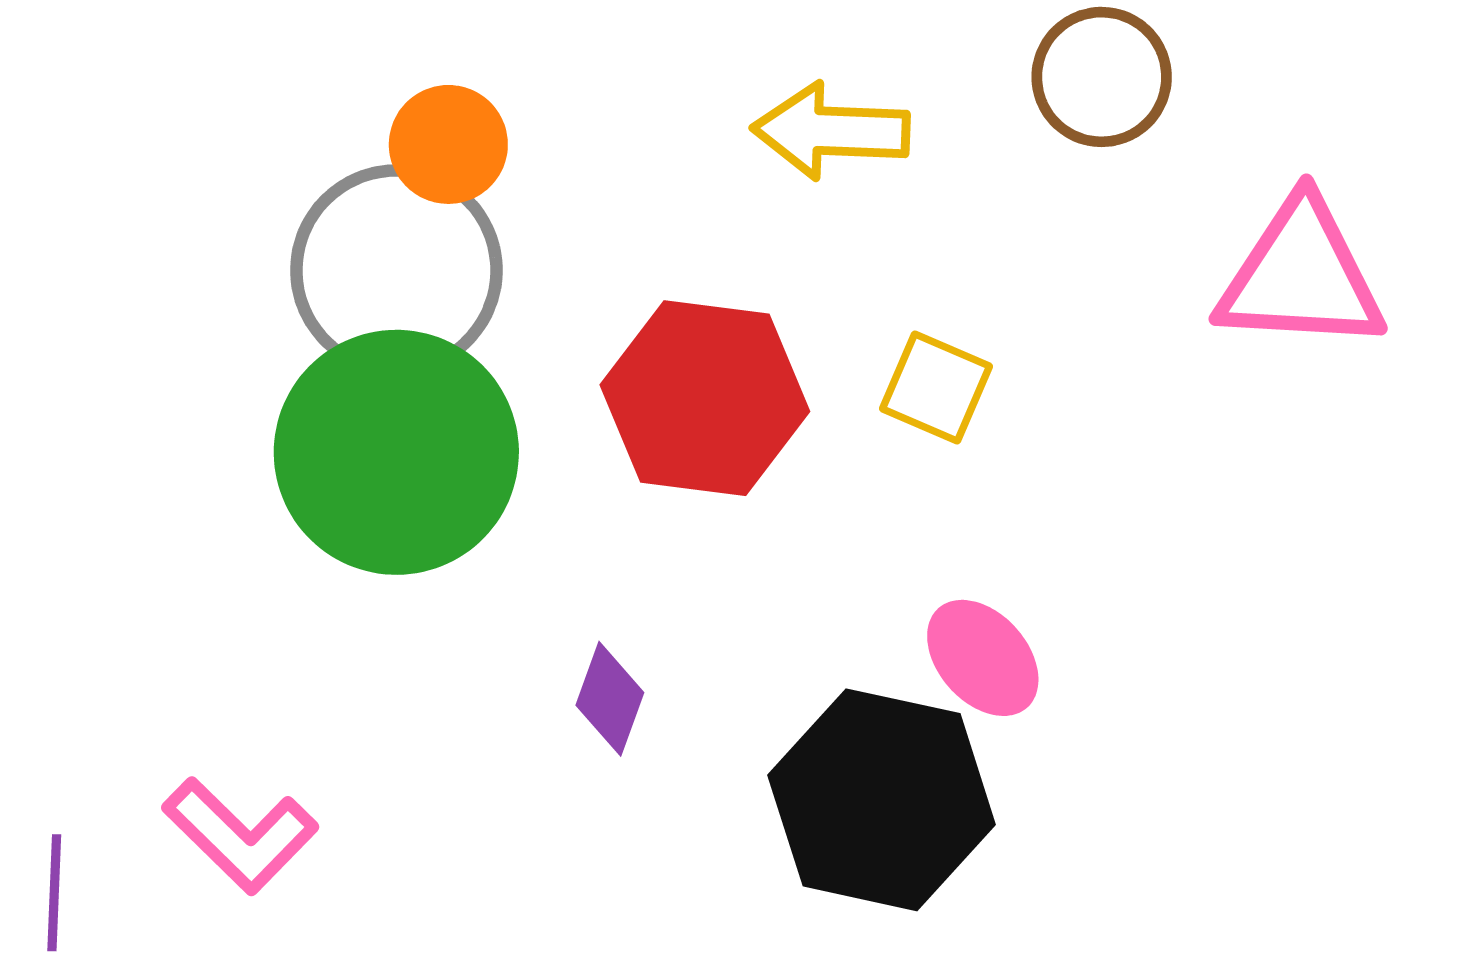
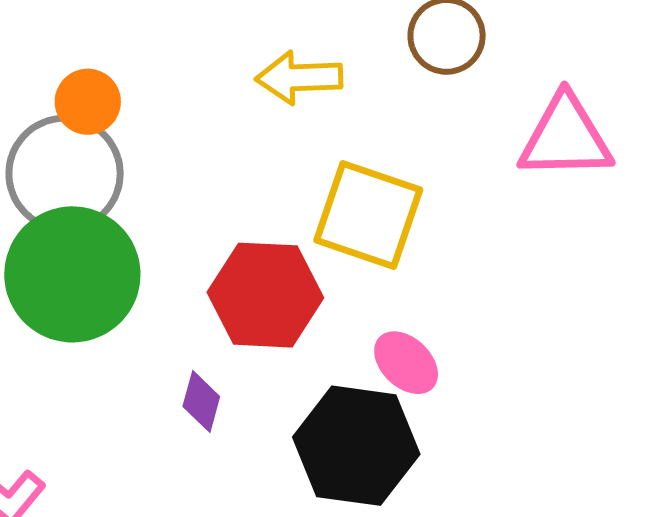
yellow square: (936, 388) -> (368, 215), size x1.8
red hexagon: (705, 398) -> (265, 295), moved

